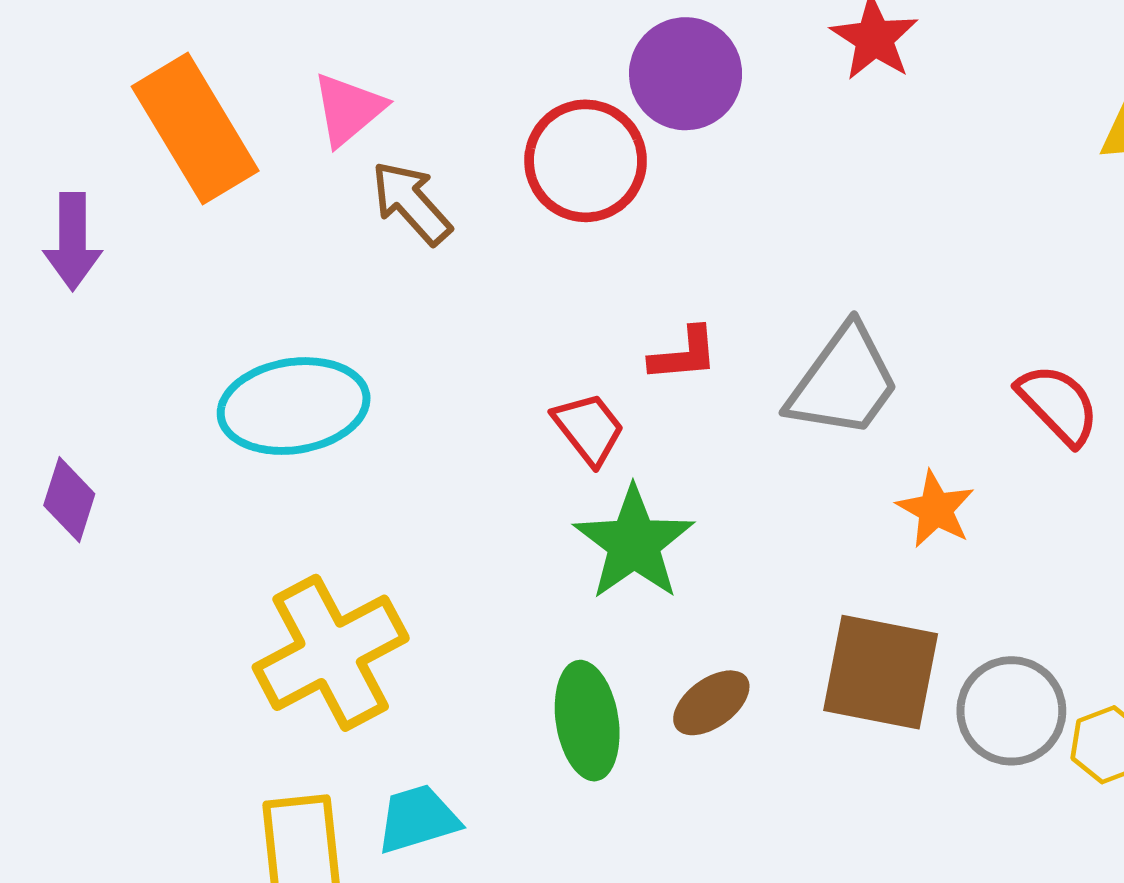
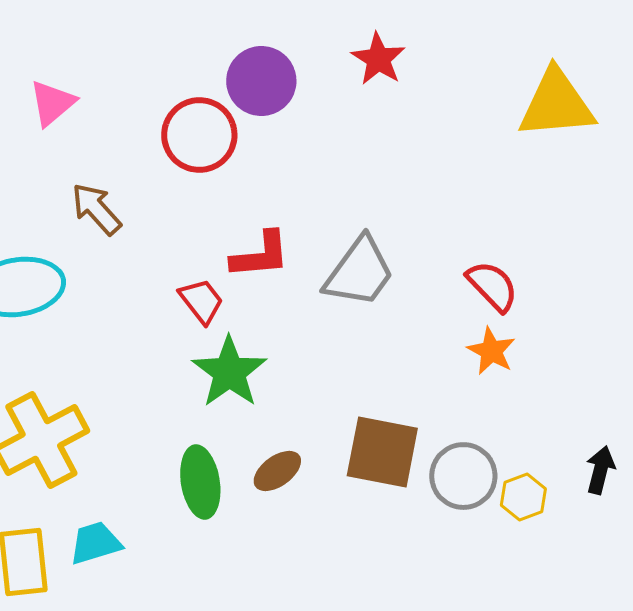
brown arrow: (411, 203) -> (96, 209), moved
red L-shape: (684, 354) -> (260, 255), size x1.4
orange star: (936, 509) -> (491, 351), moved

